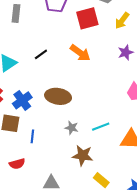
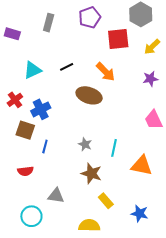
brown ellipse: (58, 96) -> (89, 95), moved
cyan line: (101, 127) -> (114, 148), turned -66

